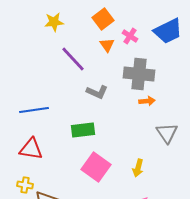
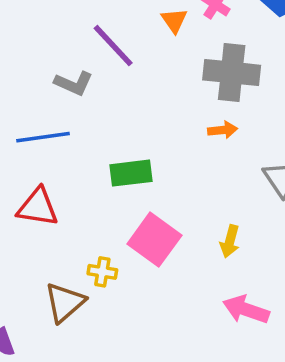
gray L-shape: (97, 92) -> (74, 83), moved
orange arrow: (147, 101) -> (223, 130), moved
yellow cross: (25, 185) -> (102, 272), moved

